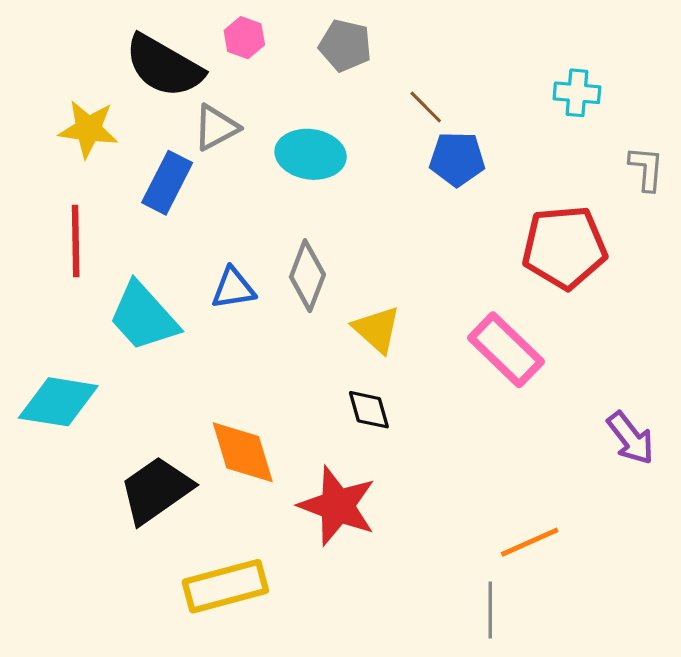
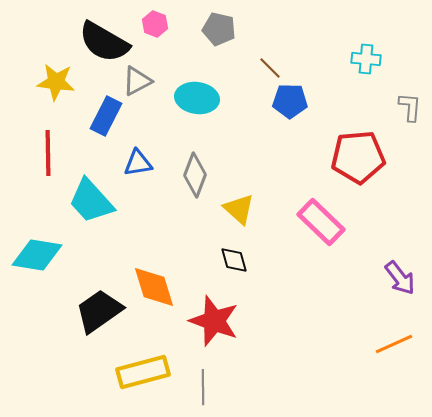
blue triangle: (233, 288) -> (138, 163), moved
orange line: (530, 542) -> (394, 344), moved
gray line: (490, 610) -> (203, 387), moved

